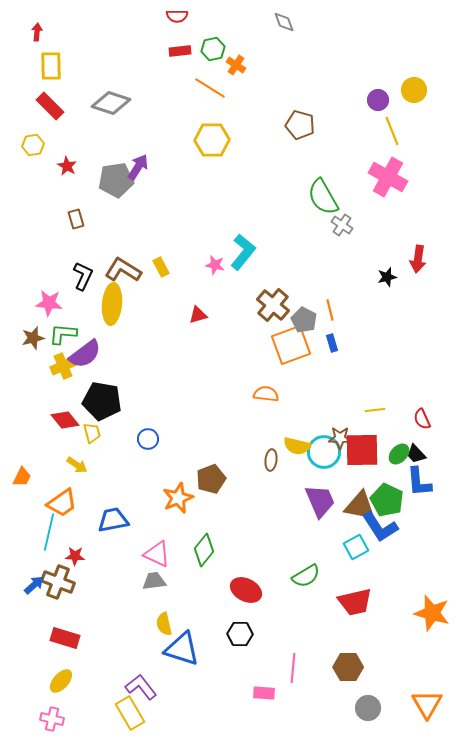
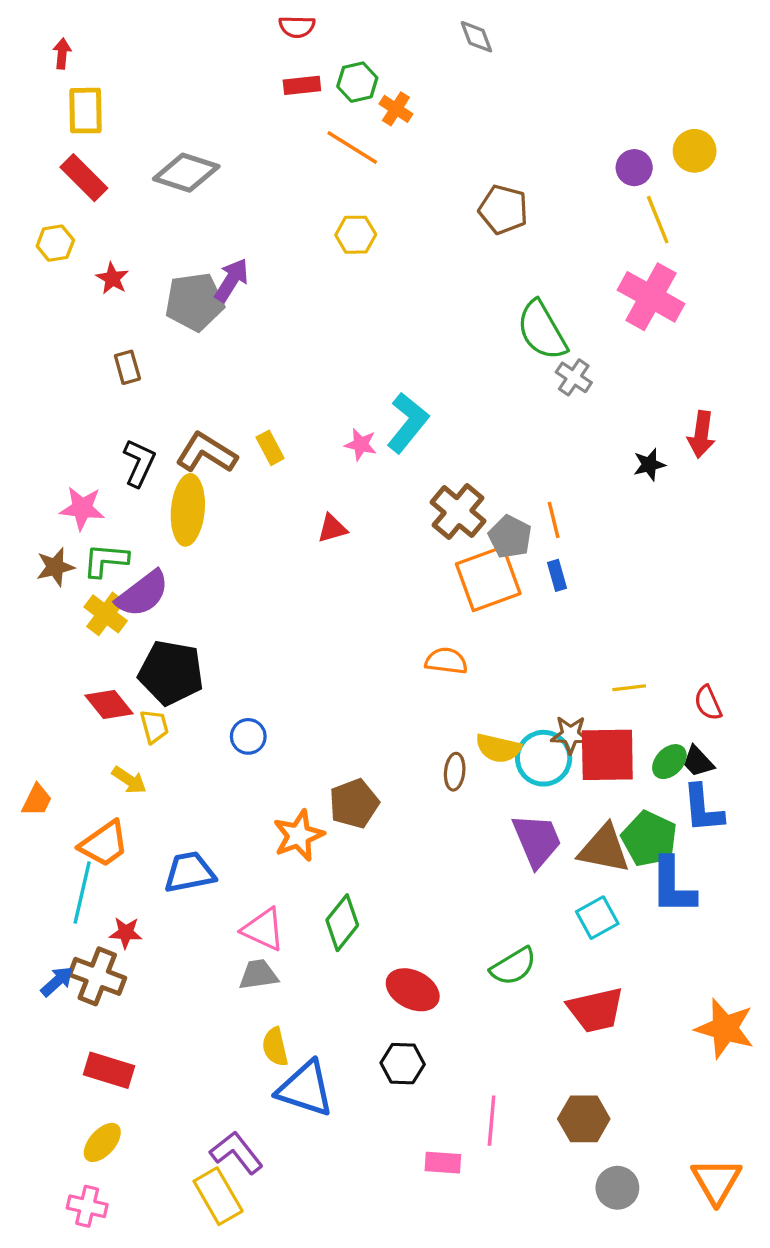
yellow hexagon: (212, 140) -> (356, 235), size x0.7
yellow cross: (63, 366) -> (106, 614), turned -30
blue L-shape: (380, 527) -> (673, 886), moved, turned 33

